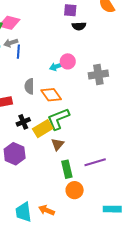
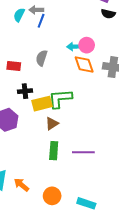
orange diamond: (51, 95) -> (84, 64), moved
orange circle: (75, 190) -> (52, 196), moved

